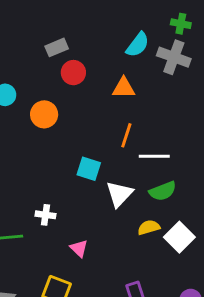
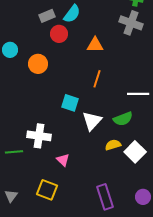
cyan semicircle: (138, 45) -> (72, 14), moved
white line: (154, 156) -> (138, 94), moved
white cross: (45, 215) -> (39, 136), size x1.6

